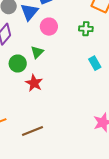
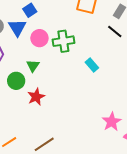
green cross: (86, 29) -> (63, 41), moved, size x1.5
red star: (34, 83) -> (36, 97), turned 30

